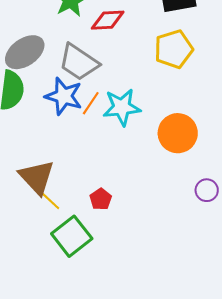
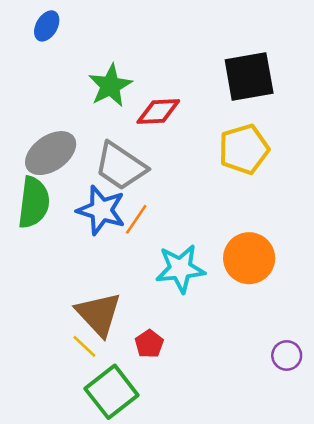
cyan star: (122, 107) -> (180, 269), moved
brown triangle: (37, 177) -> (99, 314), moved
purple circle: (207, 190) -> (287, 355), moved

